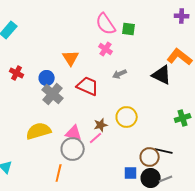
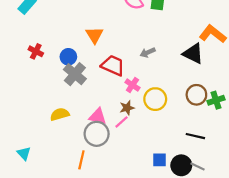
pink cross: (106, 49) -> (132, 85), moved
yellow semicircle: (39, 131) -> (60, 114), size x0.7
brown circle: (150, 157) -> (196, 95), moved
gray line: (166, 179) -> (198, 166), turned 48

